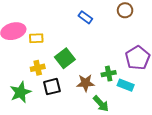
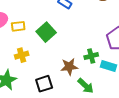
green square: (65, 58) -> (46, 32), moved
black square: (52, 87) -> (44, 84), moved

